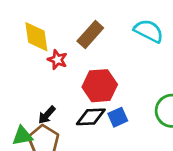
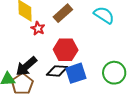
black arrow: (47, 115) -> (26, 66), size x1.6
blue square: (118, 117) -> (76, 73), size x1.5

